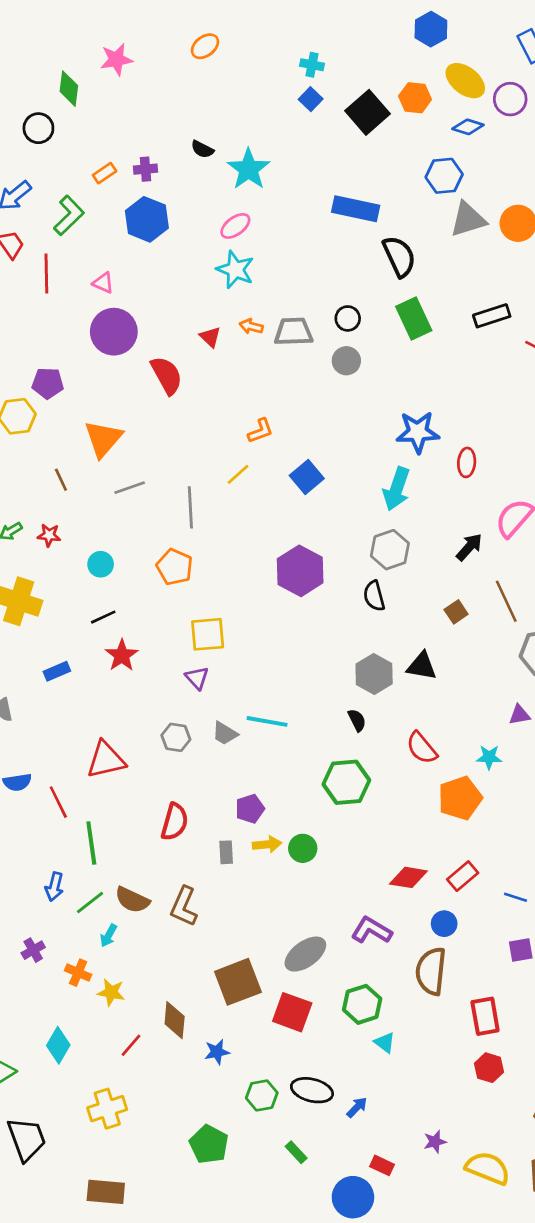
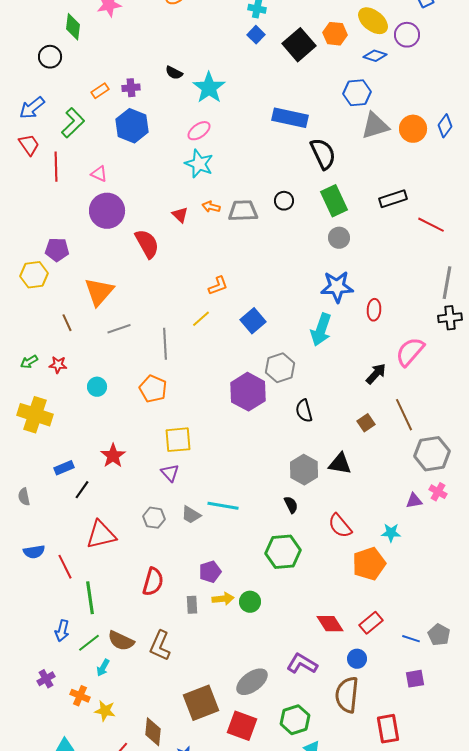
gray circle: (346, 361) -> (339, 238), moved
gray hexagon: (390, 550) -> (280, 368), moved
black line: (103, 617) -> (82, 490), moved, turned -30
red diamond: (408, 877) -> (330, 624), turned 48

